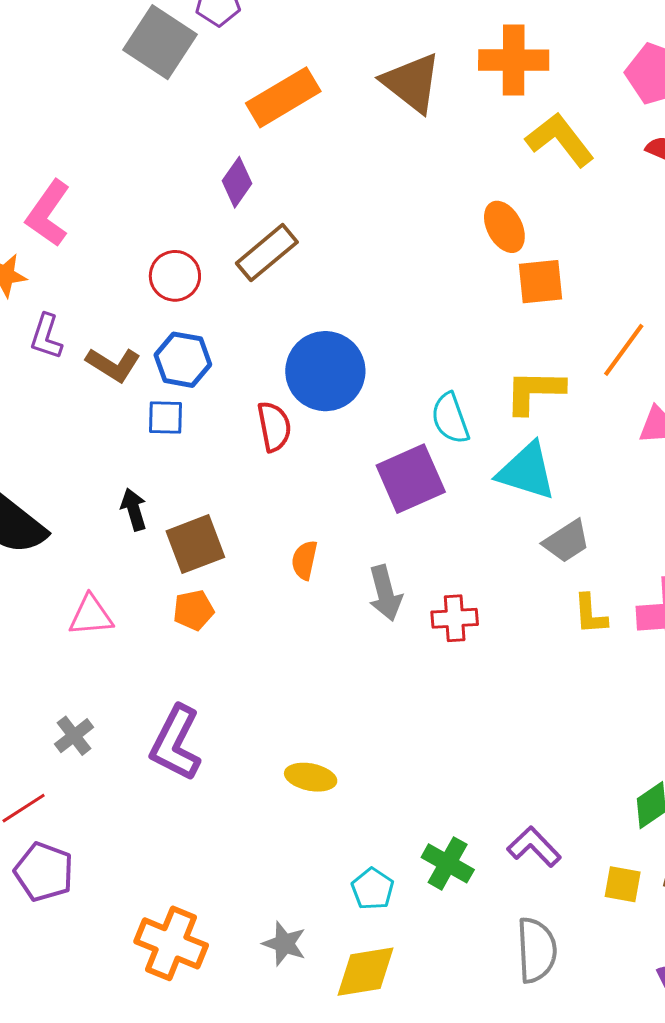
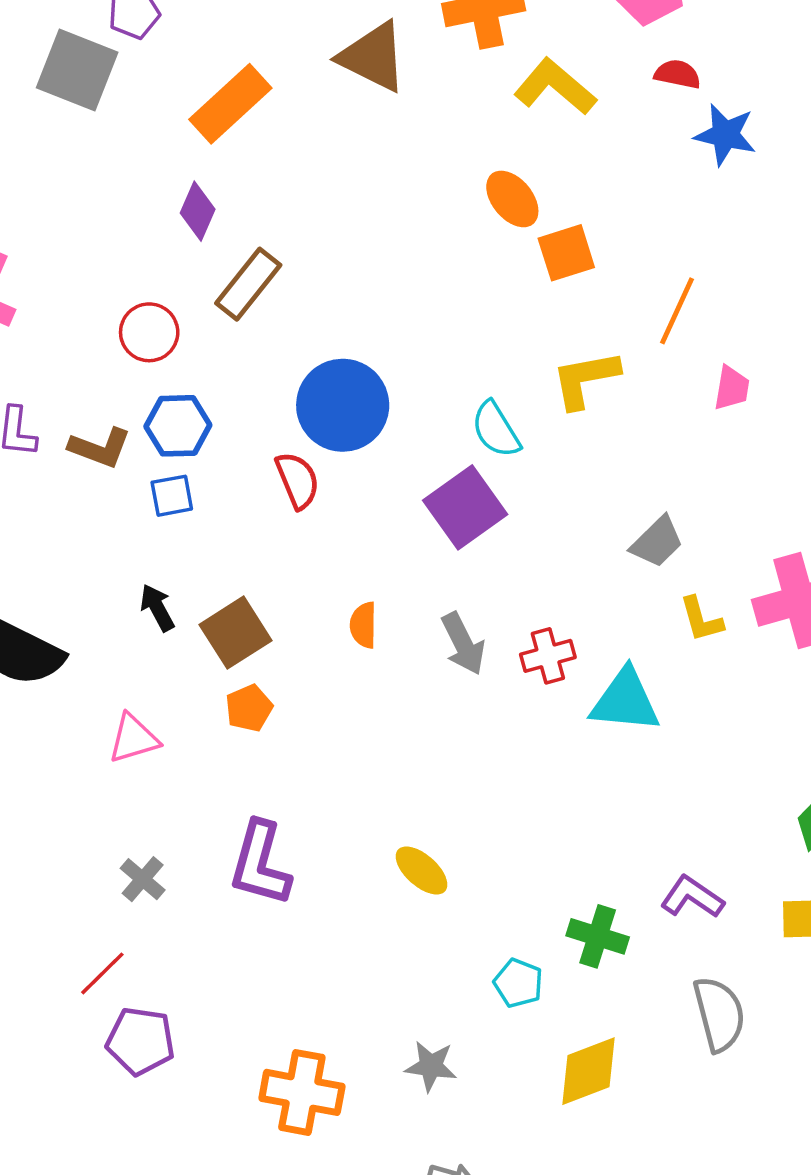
cyan triangle: (527, 471) -> (625, 701), moved
yellow ellipse: (311, 777) -> (421, 871), turned 42
yellow diamond: (365, 972) -> (588, 1071), moved

